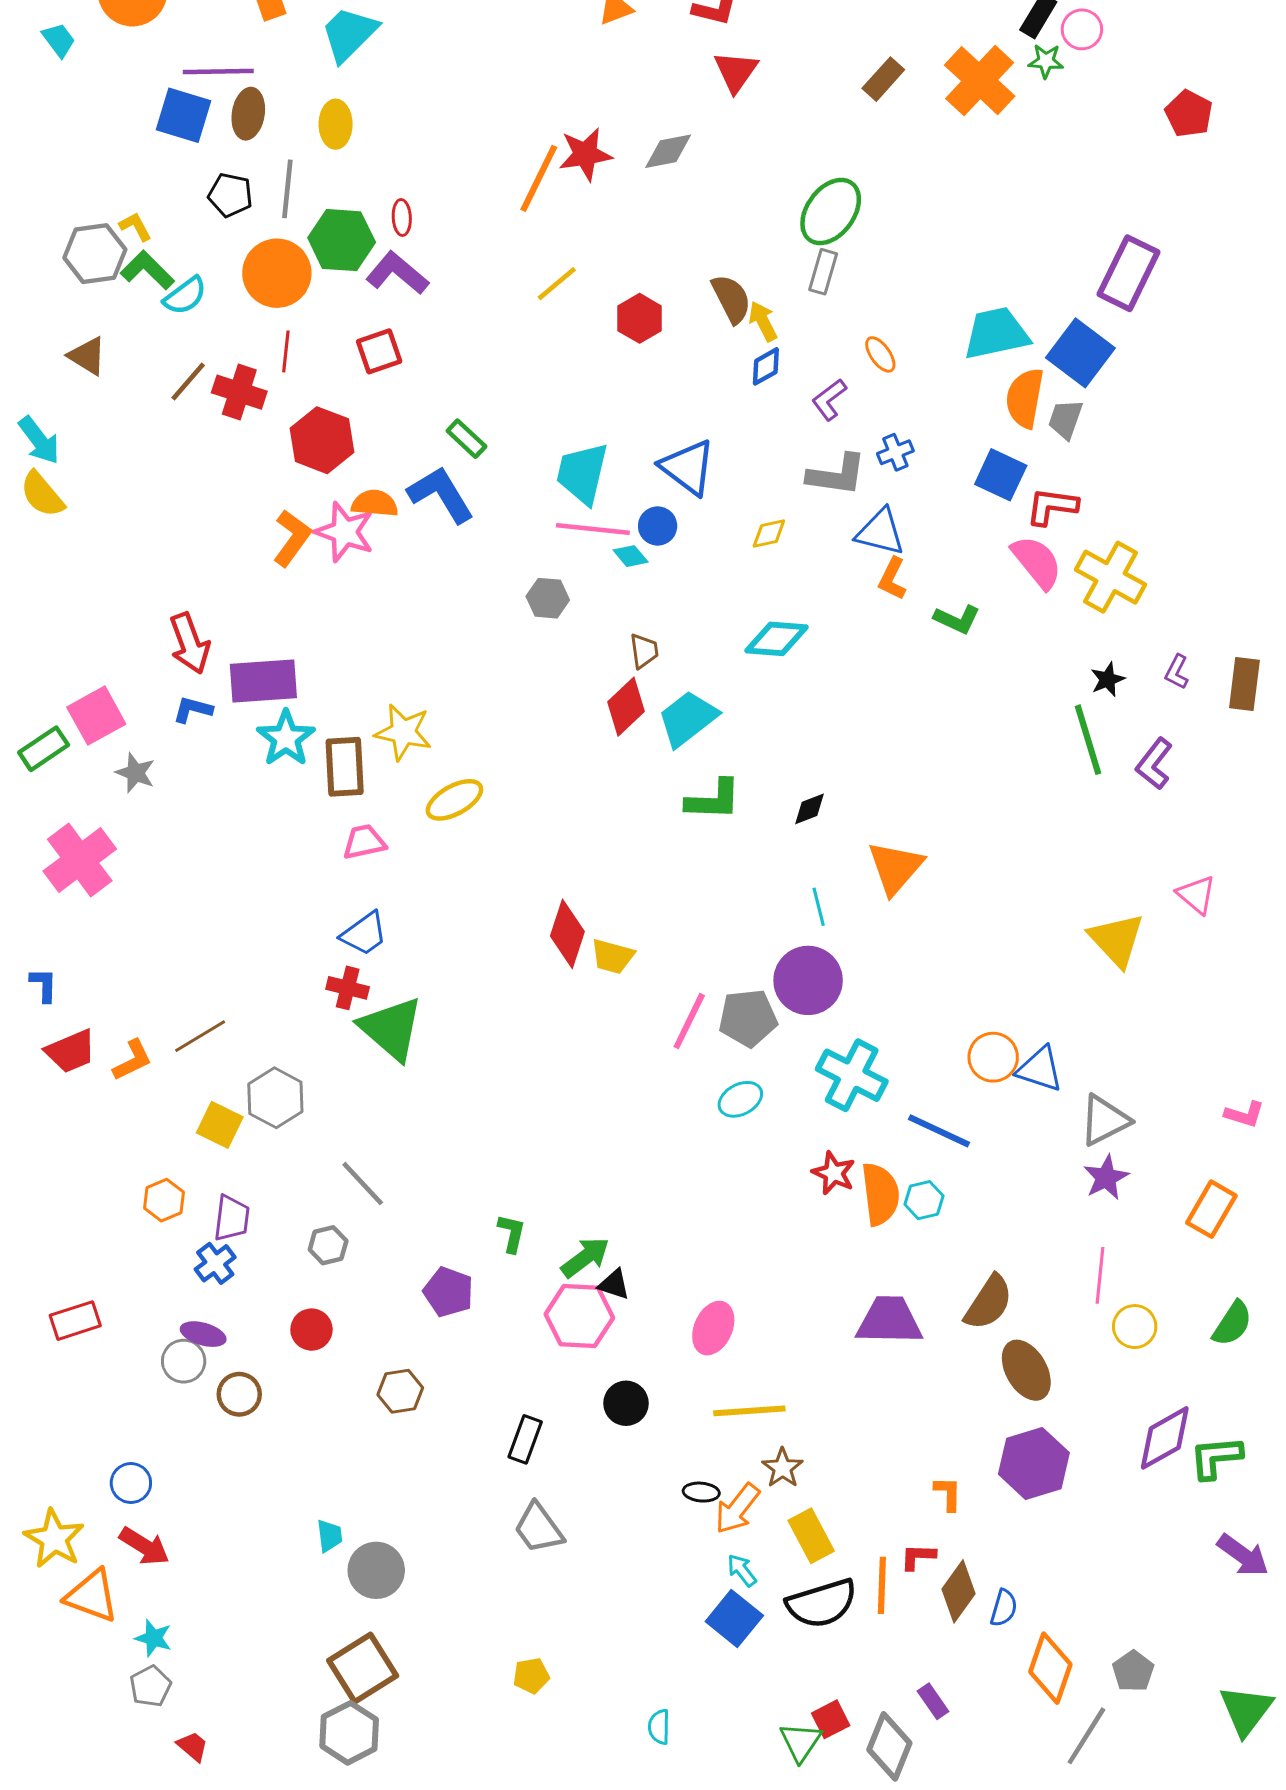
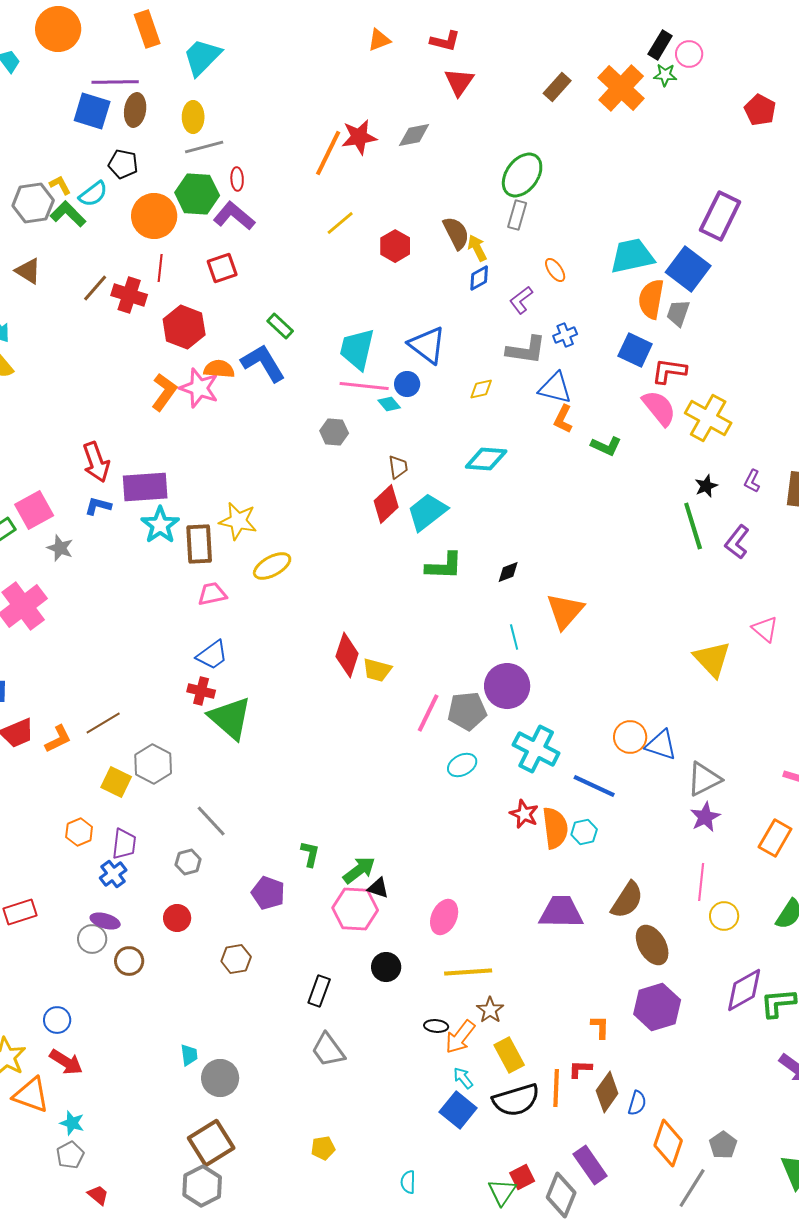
gray line: (287, 189) -> (204, 147), moved, turned 69
cyan semicircle: (185, 296) -> (93, 194), moved
purple rectangle: (933, 1701) -> (590, 1165), size x1.6

